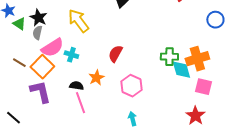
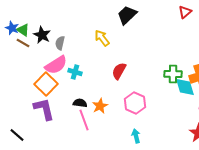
yellow arrow: (78, 21) -> (102, 38), moved, size x0.7
green triangle: (19, 24) -> (23, 30), moved
gray semicircle: (37, 33) -> (60, 43), moved
brown line: (19, 63) -> (23, 43), moved
orange star: (96, 78) -> (100, 106), moved

